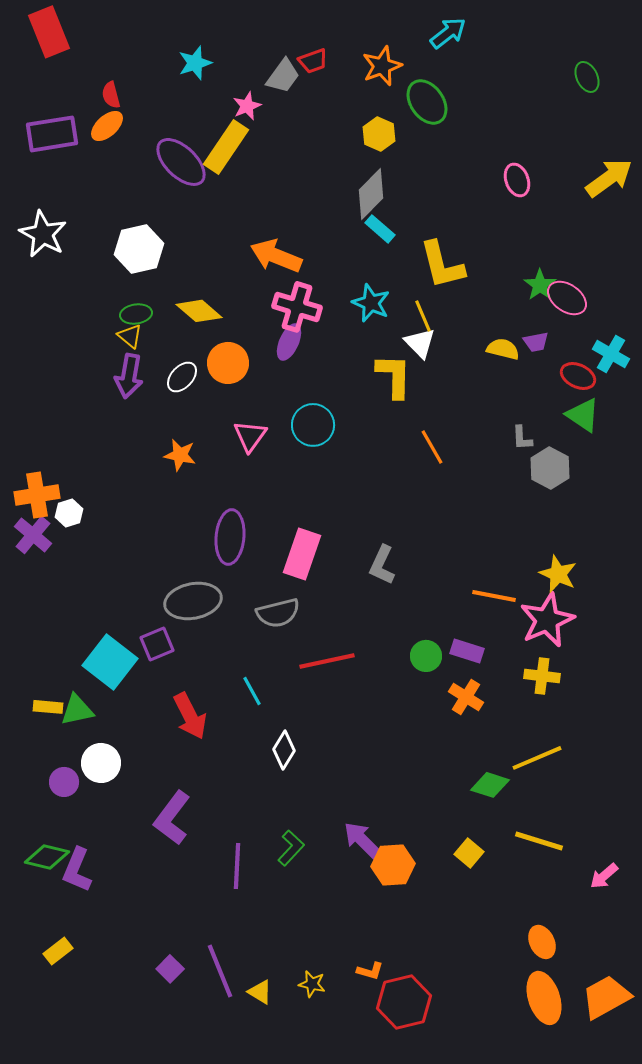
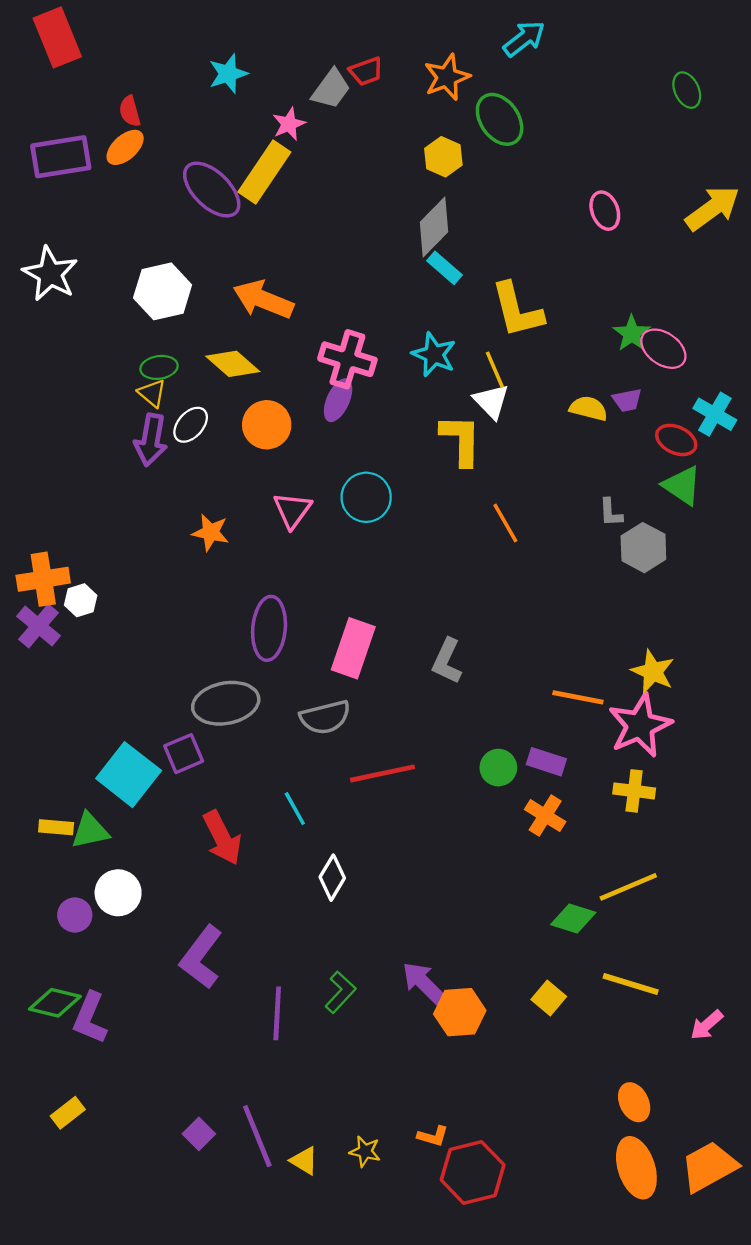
orange arrow: (276, 256) -> (263, 300), moved
white ellipse: (182, 377) -> (191, 425), moved

